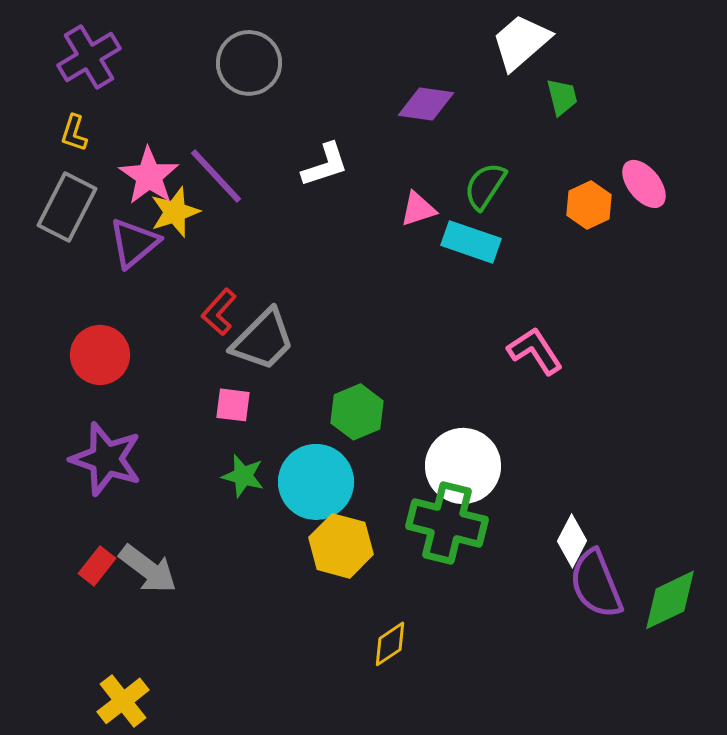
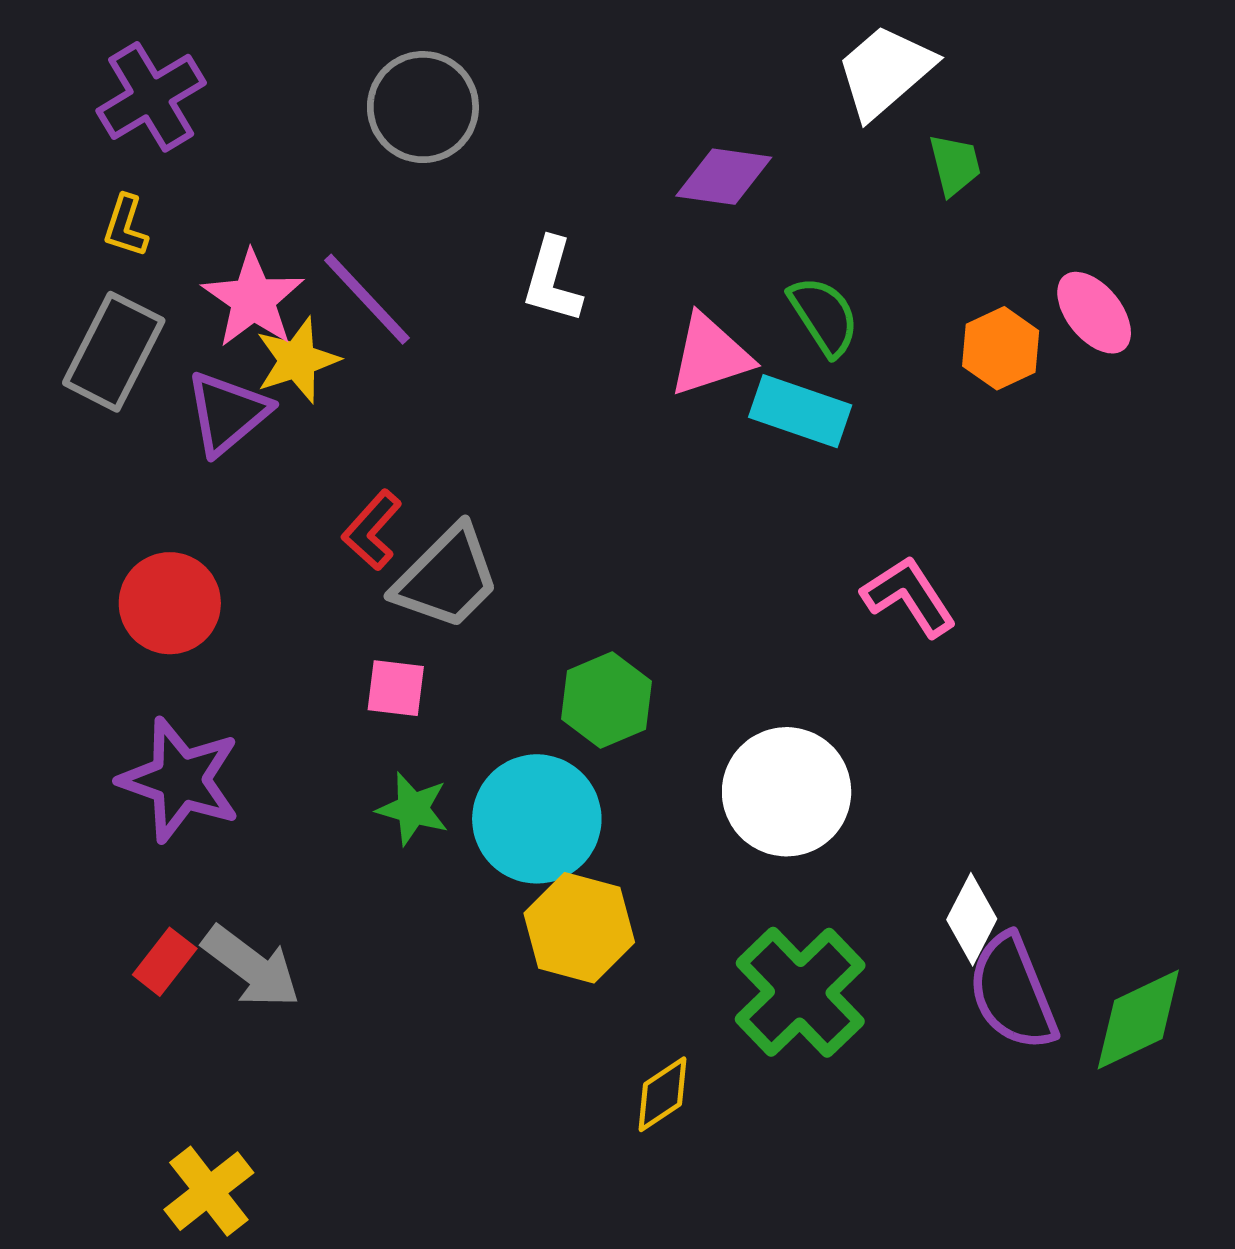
white L-shape: (325, 165) -> (552, 280), turned 124
green semicircle: (485, 186) -> (824, 316), turned 114
pink triangle: (418, 209) -> (710, 355), size x1.4
green cross: (447, 523) -> (800, 992), moved, turned 32

